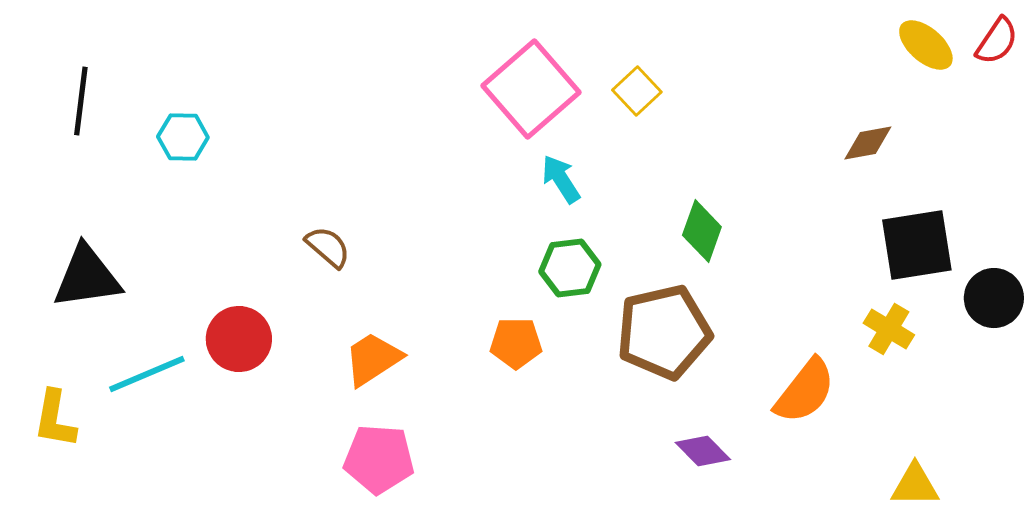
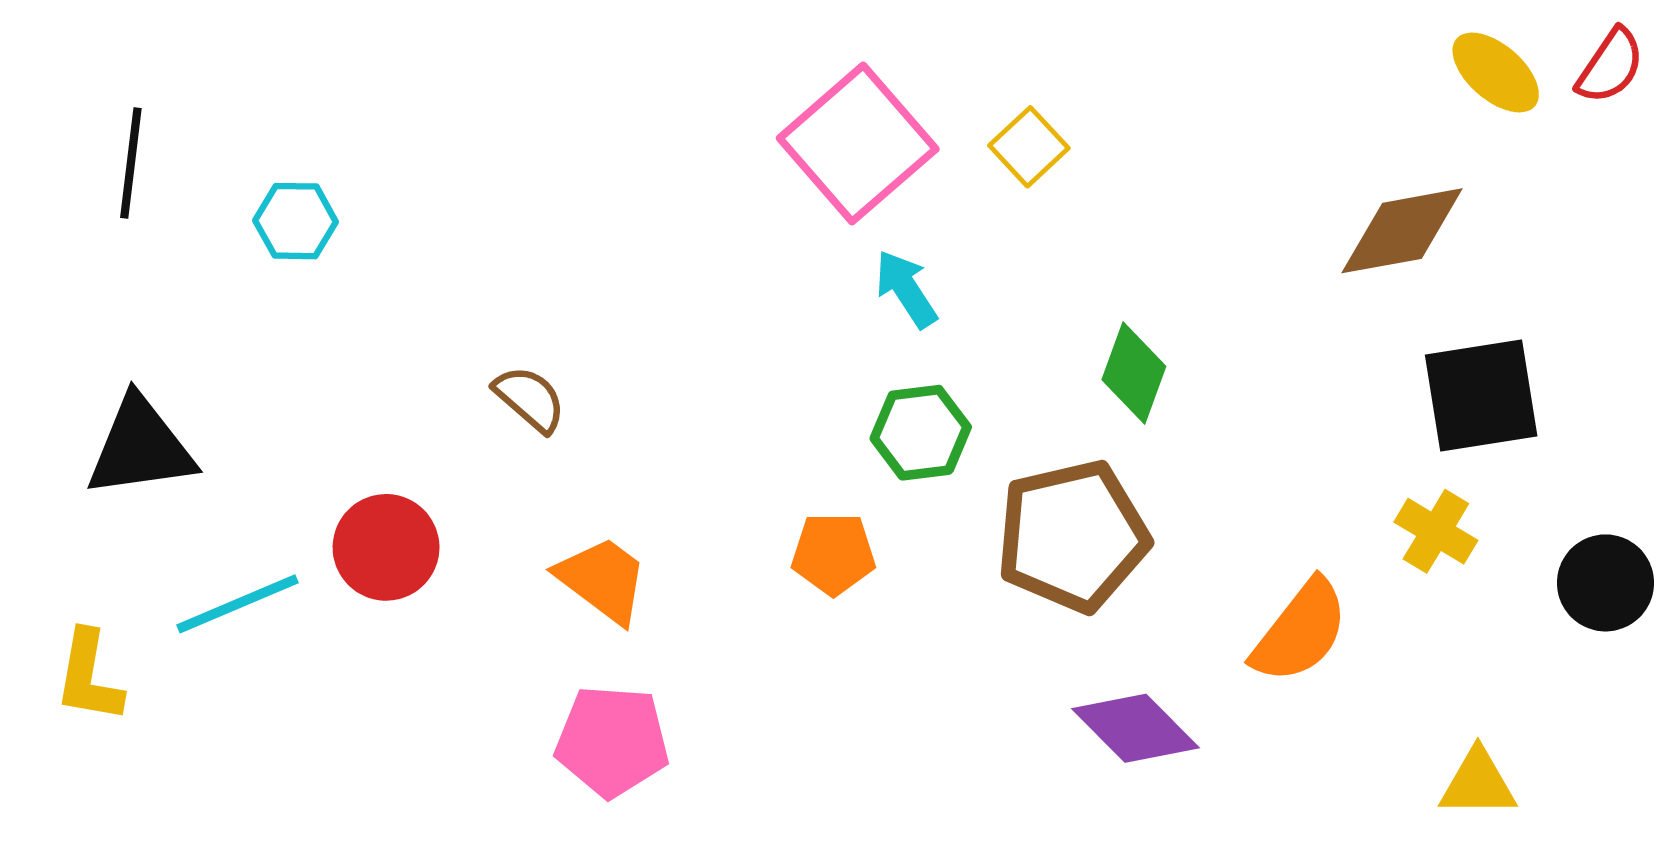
brown diamond: (868, 143) -> (1402, 231), size x1.6
black circle: (994, 298) -> (1606, 583), moved
orange trapezoid: (373, 359) -> (602, 580), turned 70
purple diamond: (703, 451) -> (1135, 728), size x1.4

